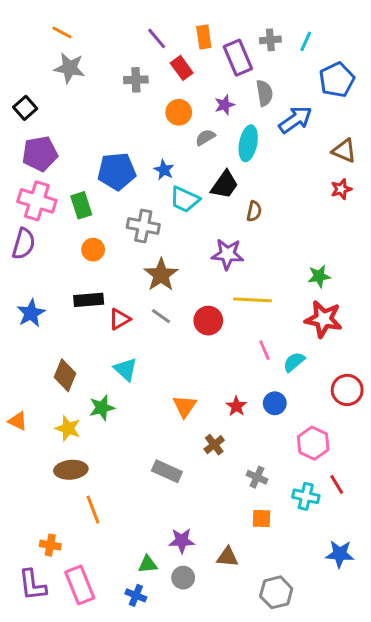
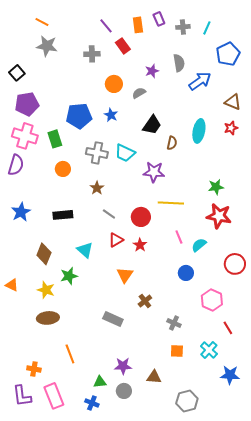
purple rectangle: (238, 58) -> (159, 19), moved, size x0.6
orange circle: (179, 112) -> (114, 84), moved
cyan ellipse: (248, 143) -> (199, 131), moved
cyan trapezoid: (185, 199) -> (125, 153), moved
brown star: (161, 275) -> (97, 188), moved, size x0.6
black rectangle: (89, 300) -> (63, 215), moved
red triangle: (120, 319) -> (116, 240), moved
red star: (236, 406) -> (140, 245), moved
cyan cross: (306, 496) -> (209, 350), moved, turned 30
orange line: (93, 510) -> (70, 354), moved

